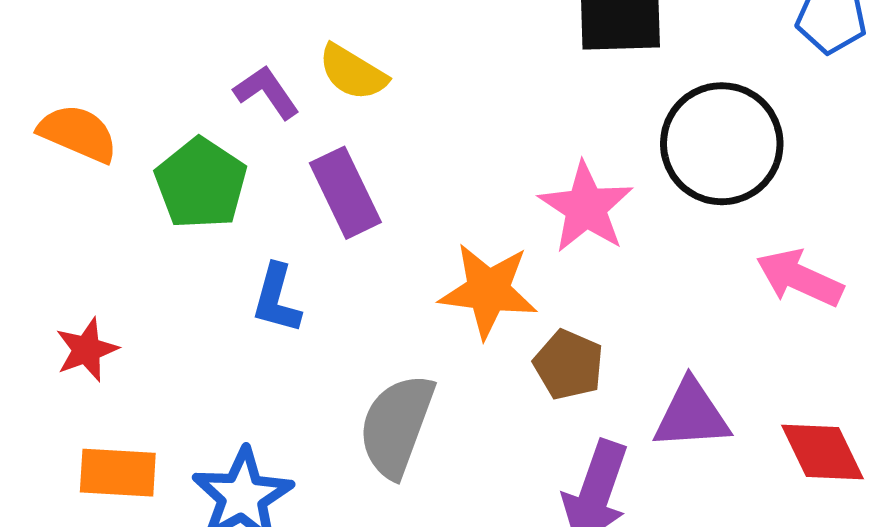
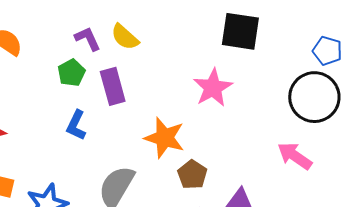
black circle: (722, 144) -> (314, 97), moved
green pentagon: (201, 183) -> (71, 73), moved, size x0.7
pink star: (586, 207) -> (213, 88), moved

